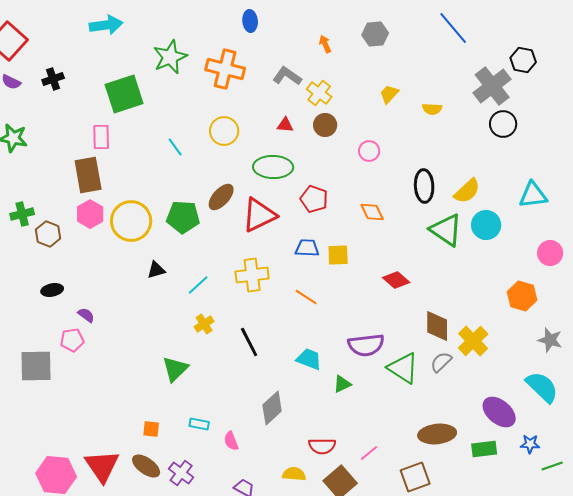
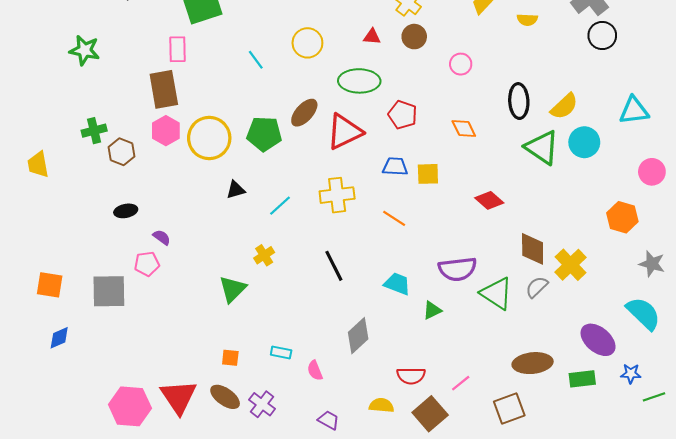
yellow cross: (204, 324) -> (264, 255), moved
green triangle: (175, 369) -> (232, 289), moved

